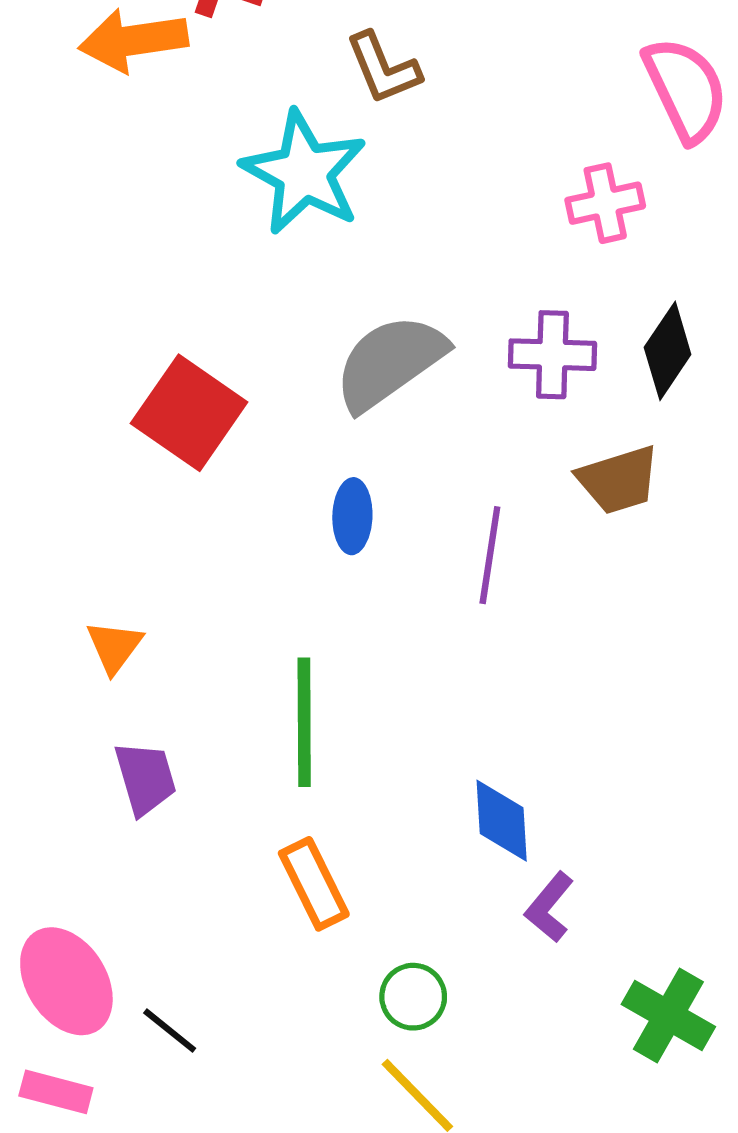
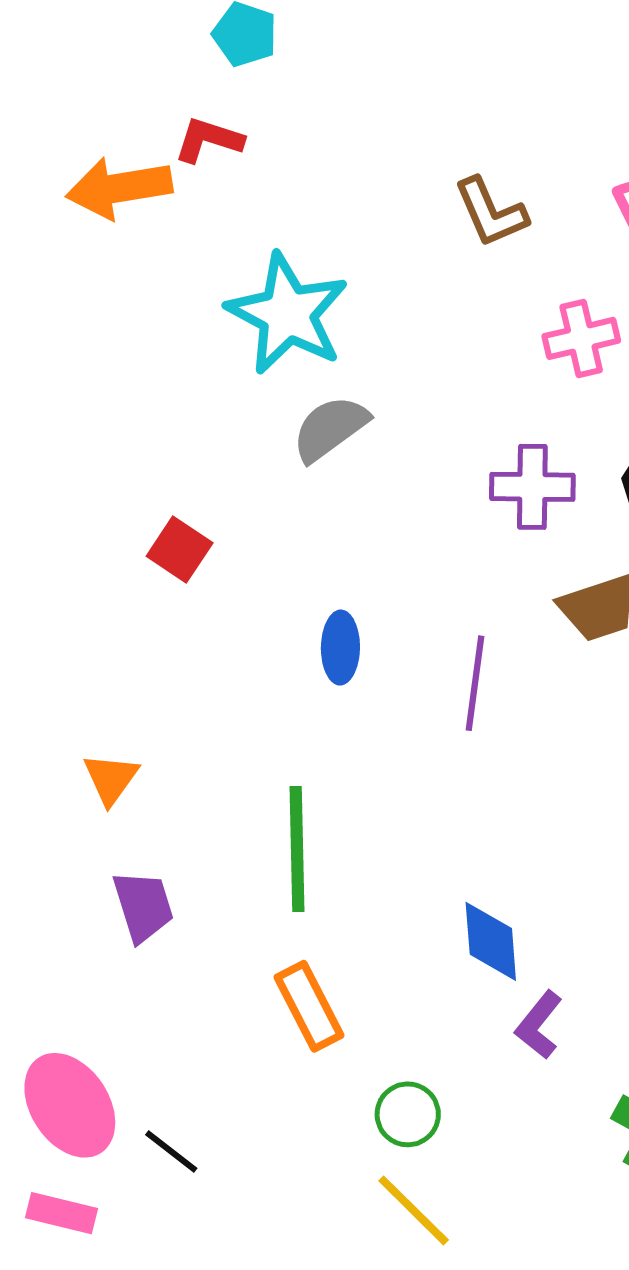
brown L-shape: (383, 68) -> (491, 212), moved
gray semicircle: (390, 362) -> (330, 428), moved, size x0.7
red square: (189, 413) -> (180, 550), size x0.6

